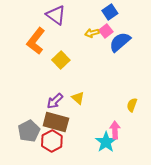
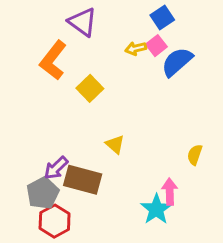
purple arrow: (55, 101) -> (56, 168), moved
red hexagon: (52, 141) -> (55, 221), moved

